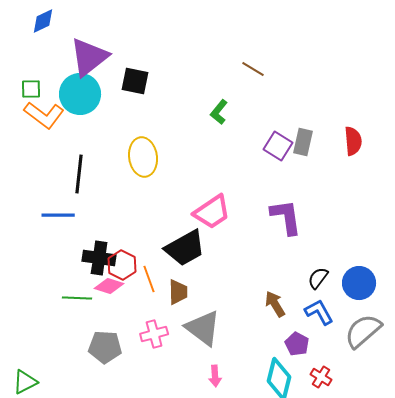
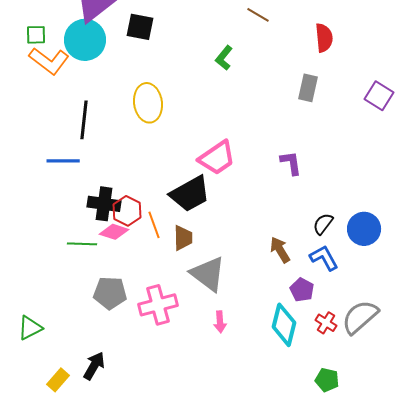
red semicircle: (353, 141) -> (324, 38), moved
purple square: (278, 146) -> (379, 96), moved
purple L-shape: (286, 217) -> (291, 163), size x0.7
gray semicircle: (363, 331) -> (360, 317), moved
pink cross: (154, 334) -> (158, 305), moved, size x1.4

